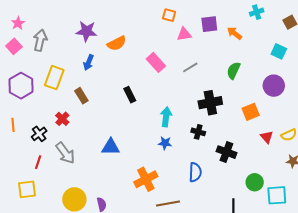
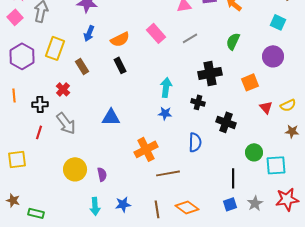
orange semicircle: (117, 43) -> (120, 39), moved
black rectangle: (130, 95) -> (120, 65), moved
black cross: (39, 134) -> (40, 104), turned 35
yellow square: (27, 189) -> (17, 159), moved

